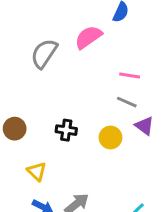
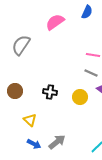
pink semicircle: (88, 37) -> (55, 22), moved
gray semicircle: (44, 53) -> (21, 45), moved

